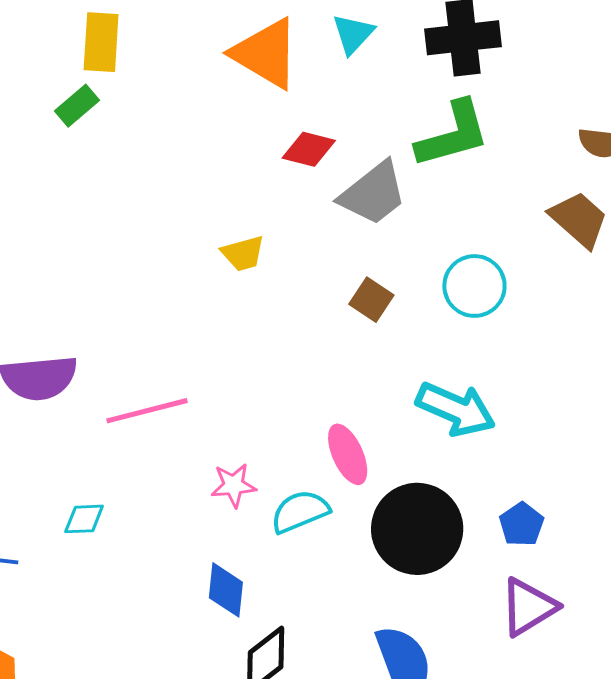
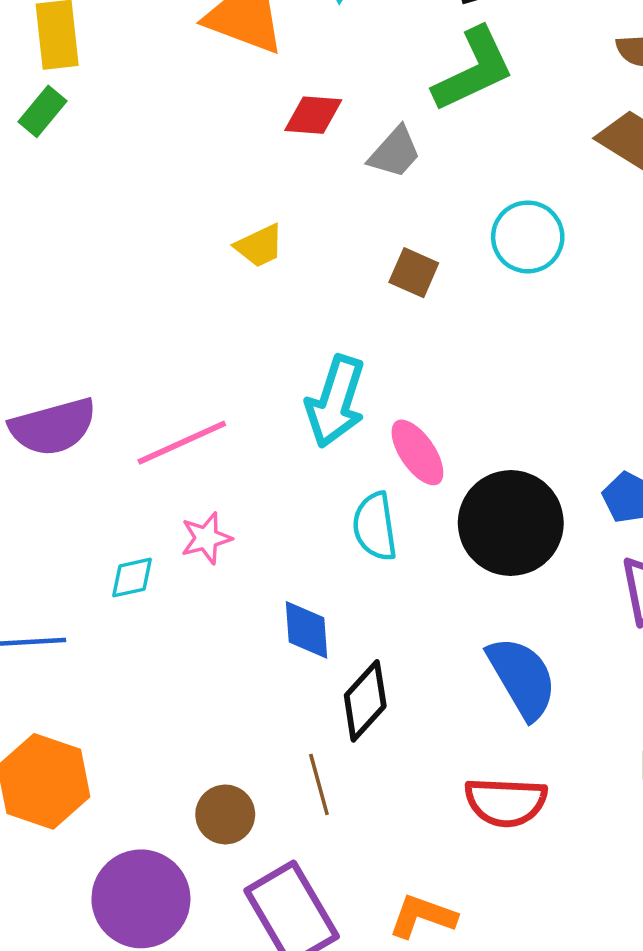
gray trapezoid: (373, 193) -> (395, 152), size x0.7
cyan arrow: (456, 409) -> (336, 401), moved, turned 94
pink star: (233, 485) -> (206, 538), moved
cyan semicircle: (300, 511) -> (375, 526), turned -66

